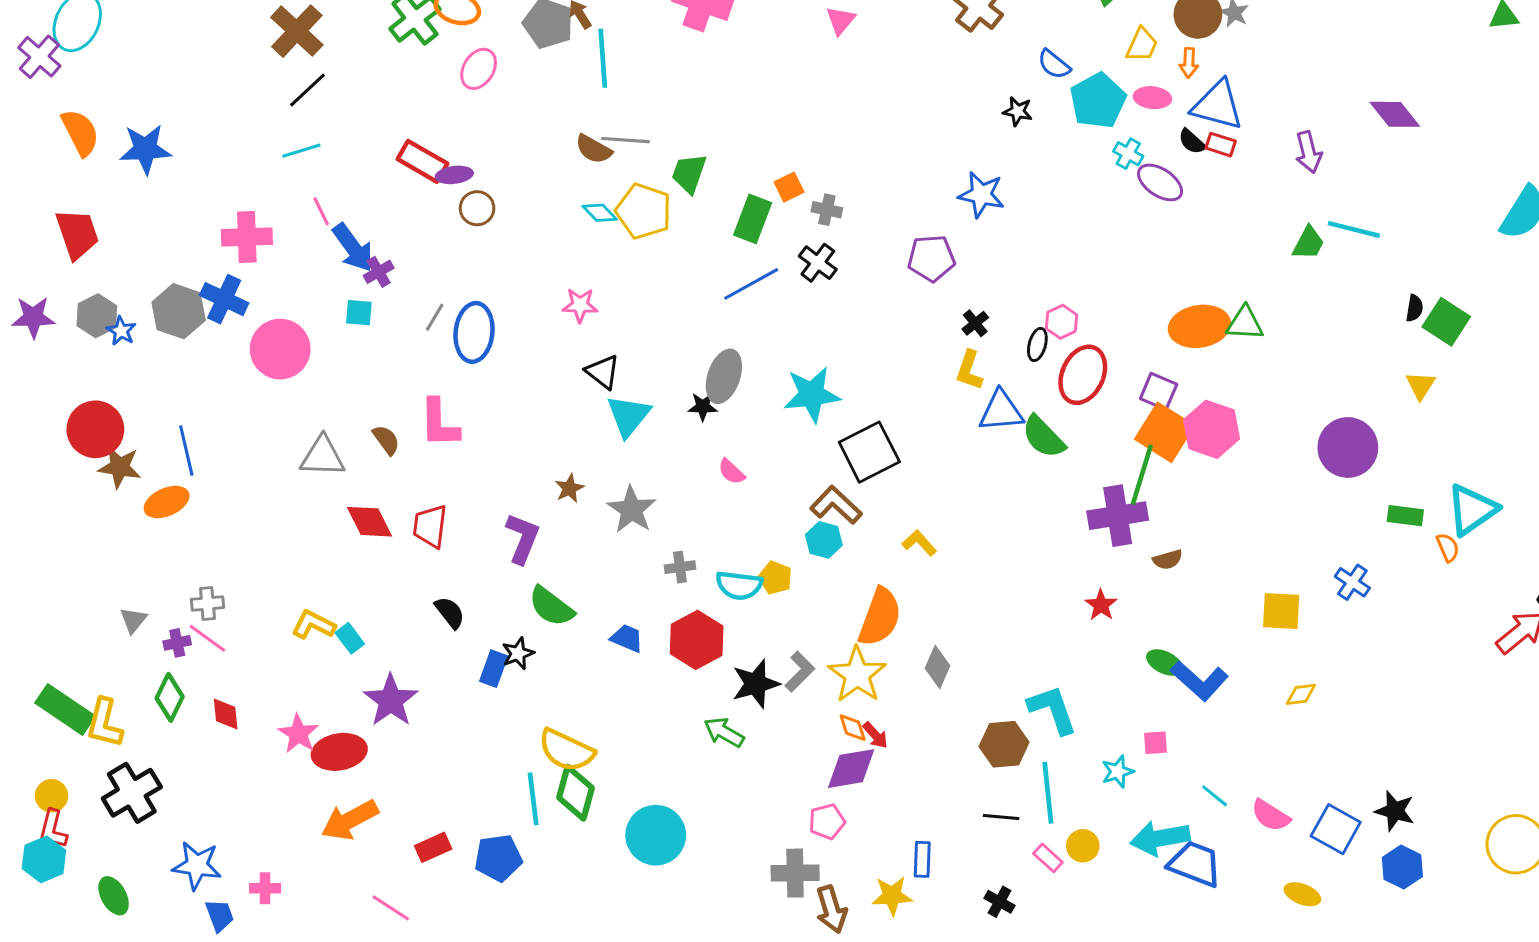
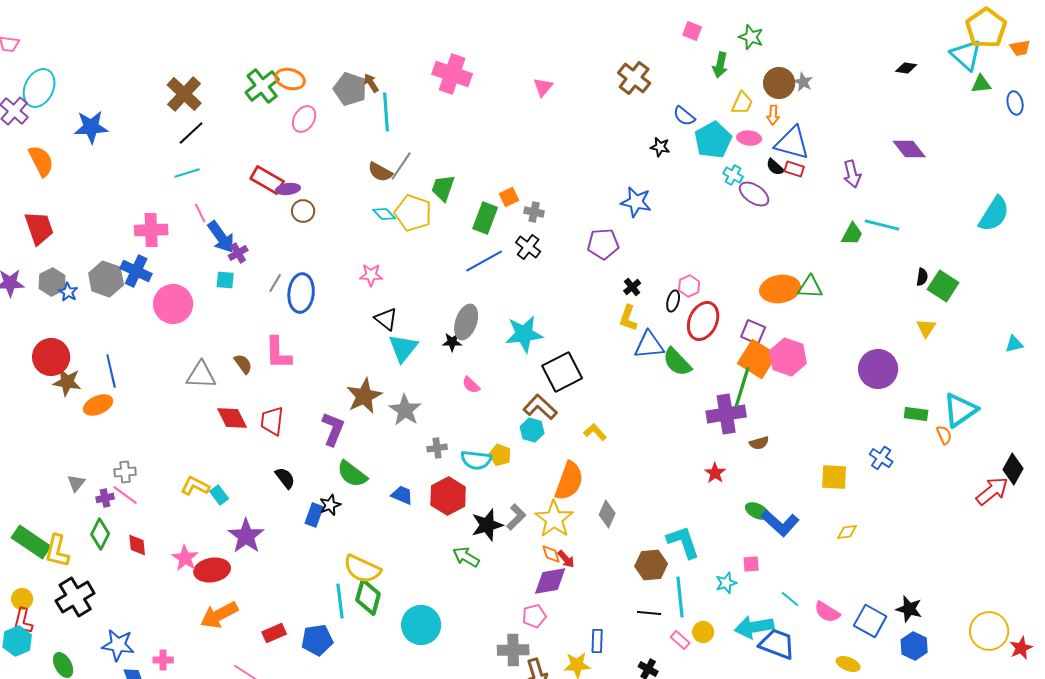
gray line: (625, 140) -> (401, 166), turned -60
blue star: (145, 149) -> (91, 127), moved
brown star: (569, 488) -> (364, 396), size x1.8

